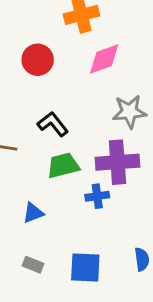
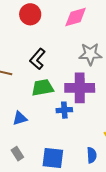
black L-shape: (53, 124) -> (38, 59), turned -105
gray rectangle: (33, 265) -> (17, 154), turned 32

